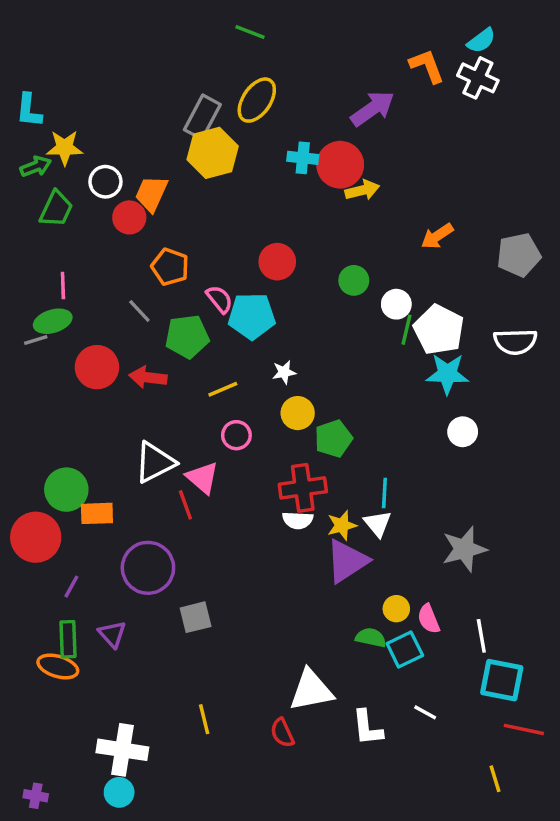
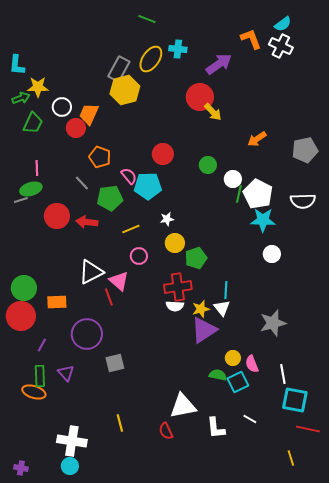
cyan cross: (303, 158) -> (178, 49), moved
yellow arrow: (362, 190) -> (213, 112), turned 60
green circle: (66, 490) -> (24, 288), moved

